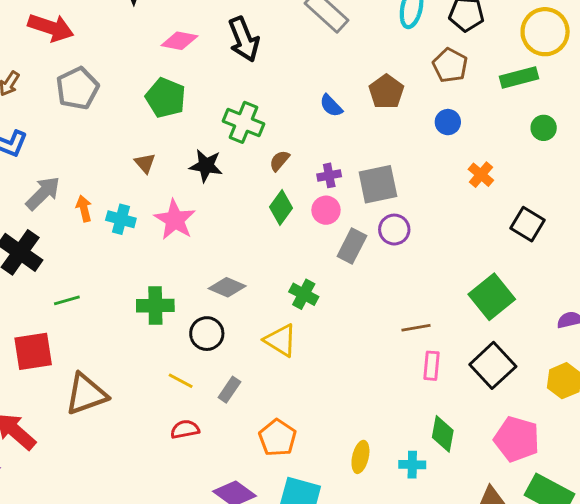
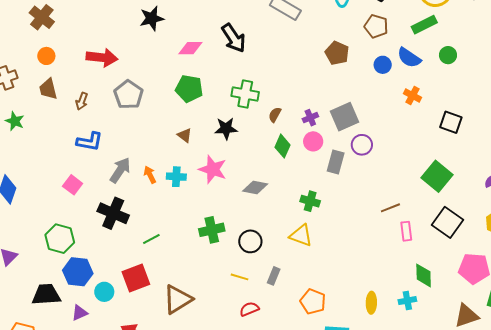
blue semicircle: (331, 106) -> (409, 58), moved, size x1.4
gray diamond: (227, 287) -> (255, 188), moved

